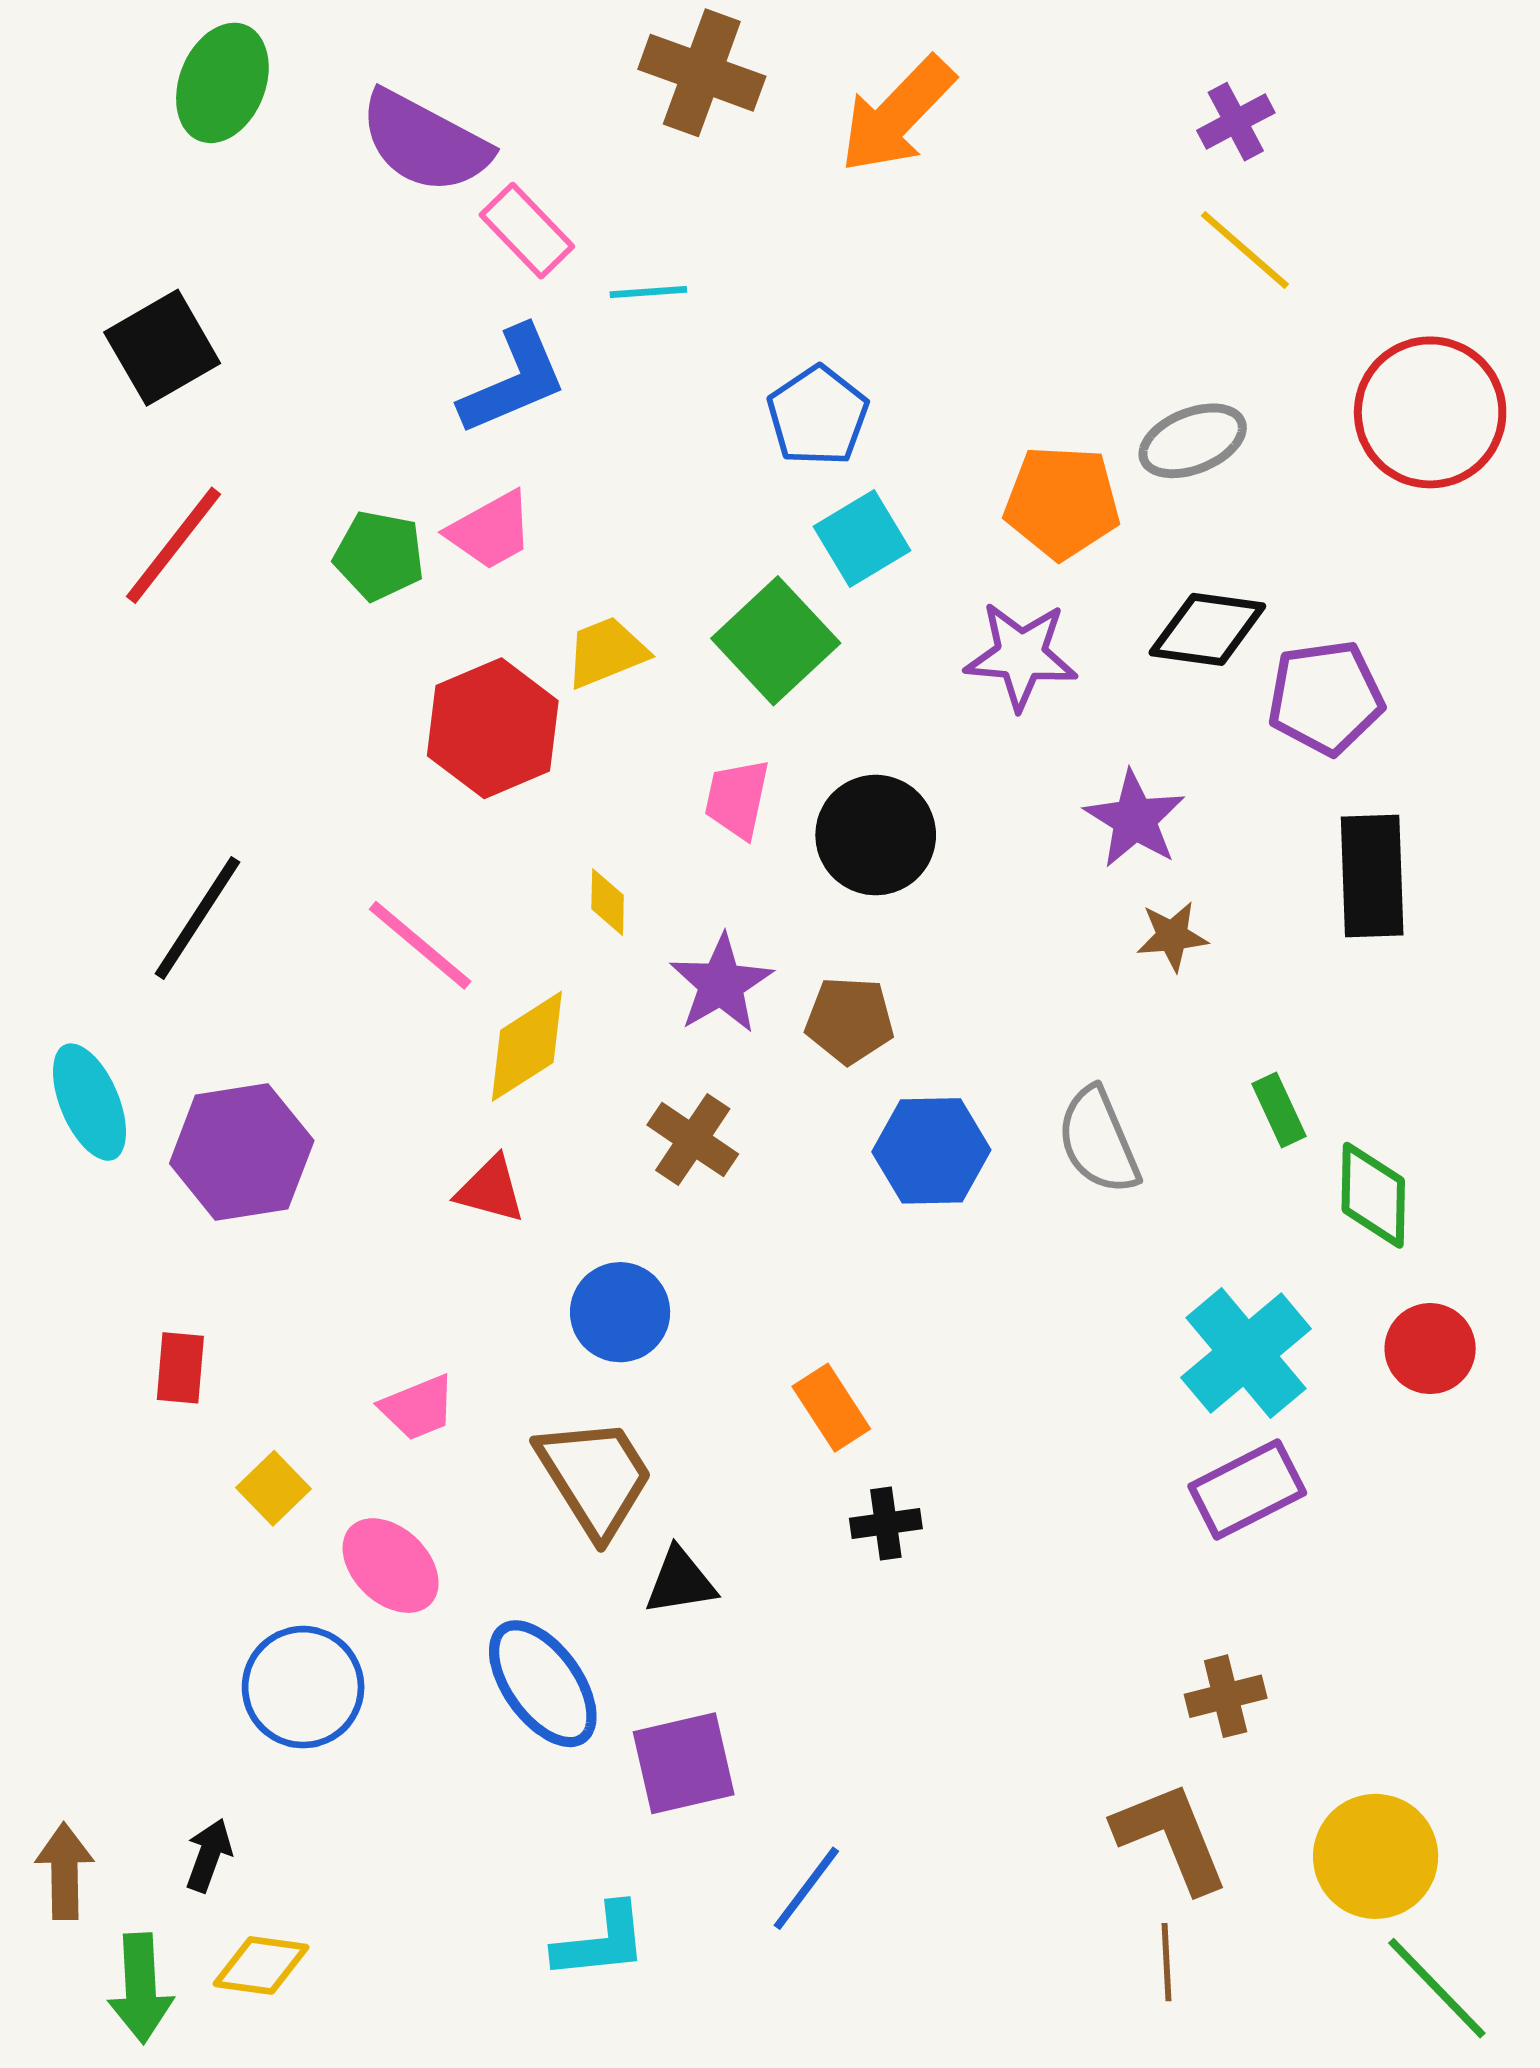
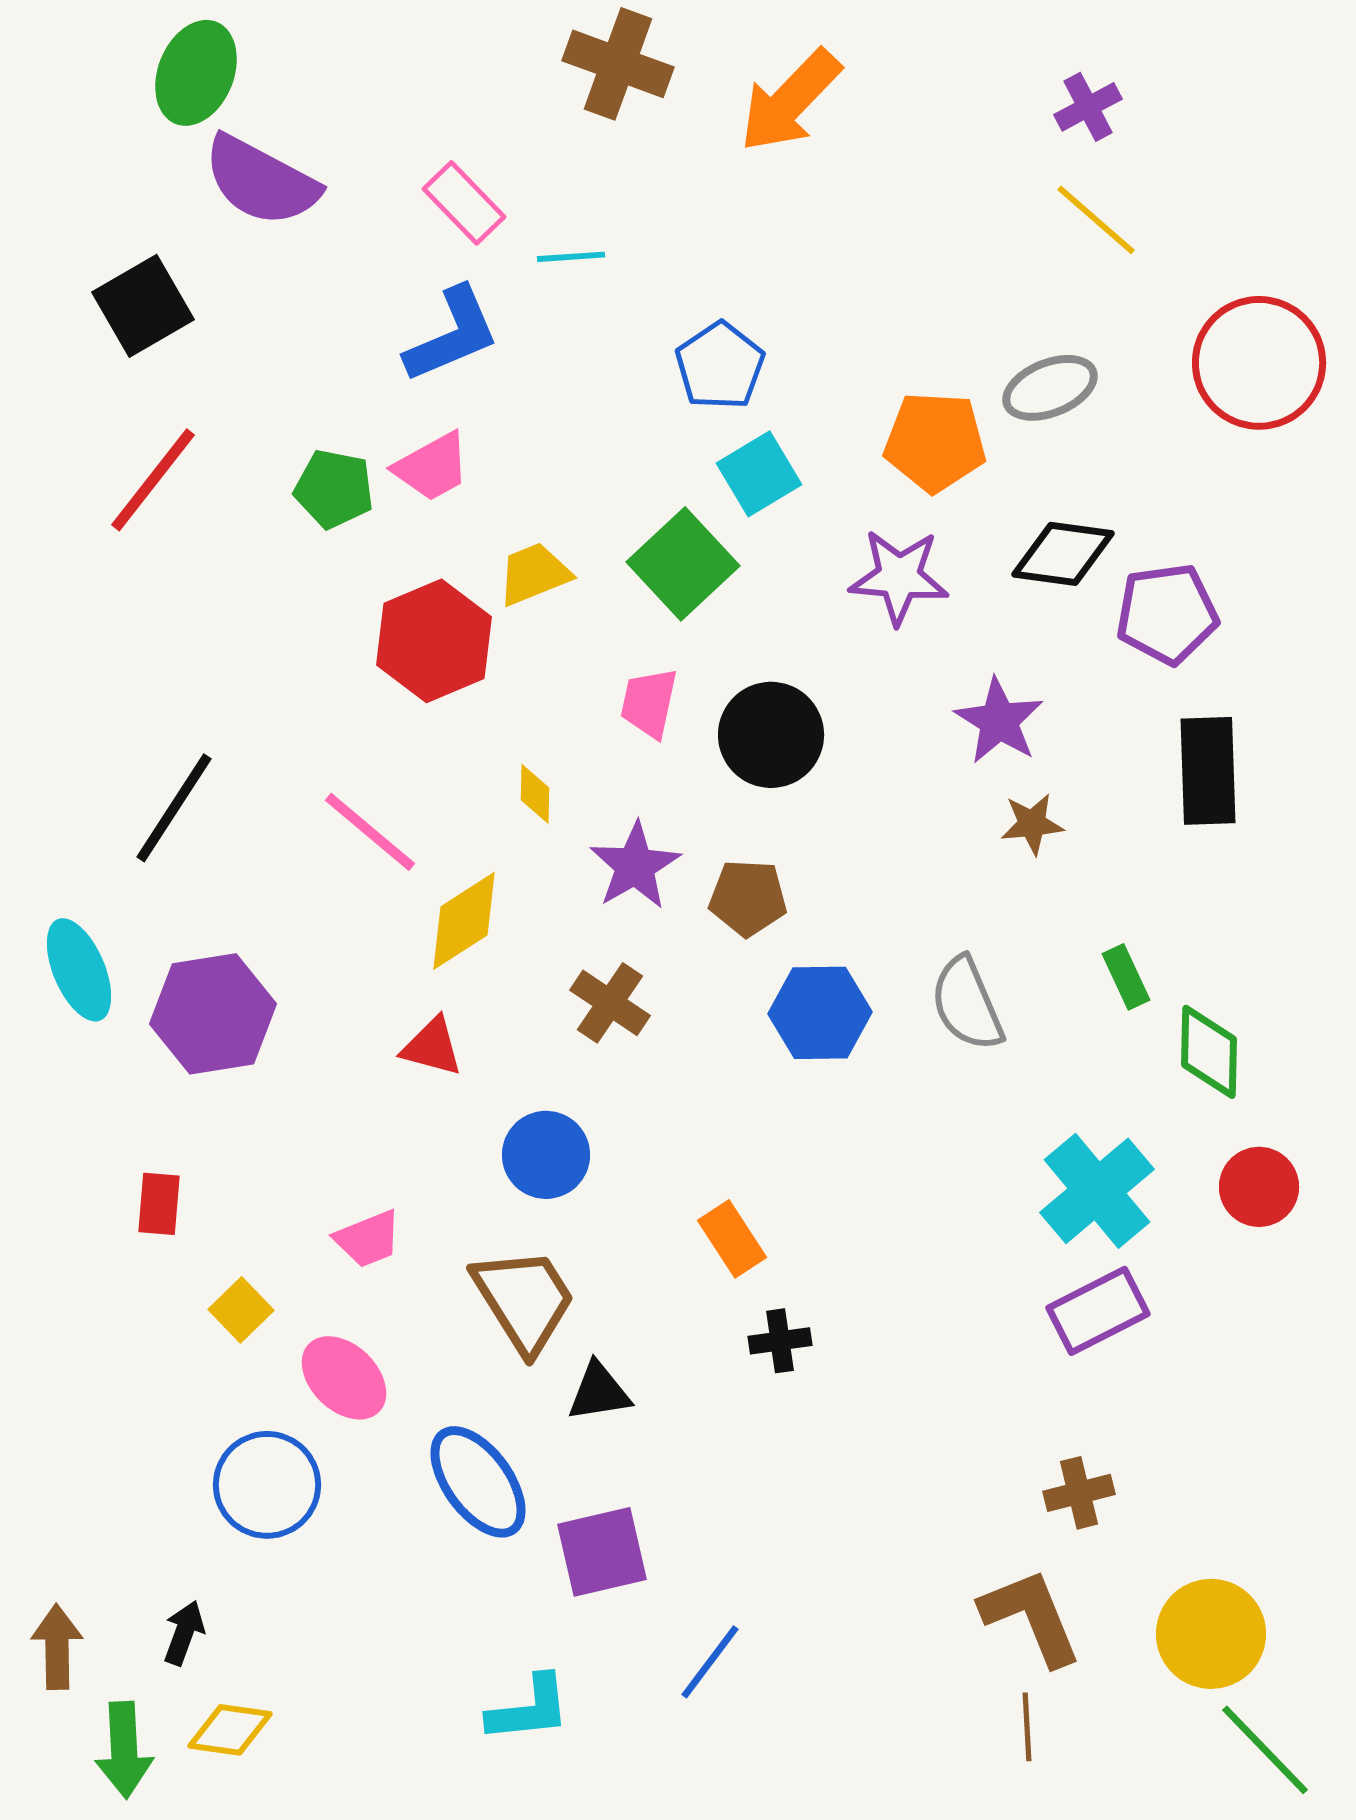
purple semicircle: (425, 142) -> (261, 181), moved

